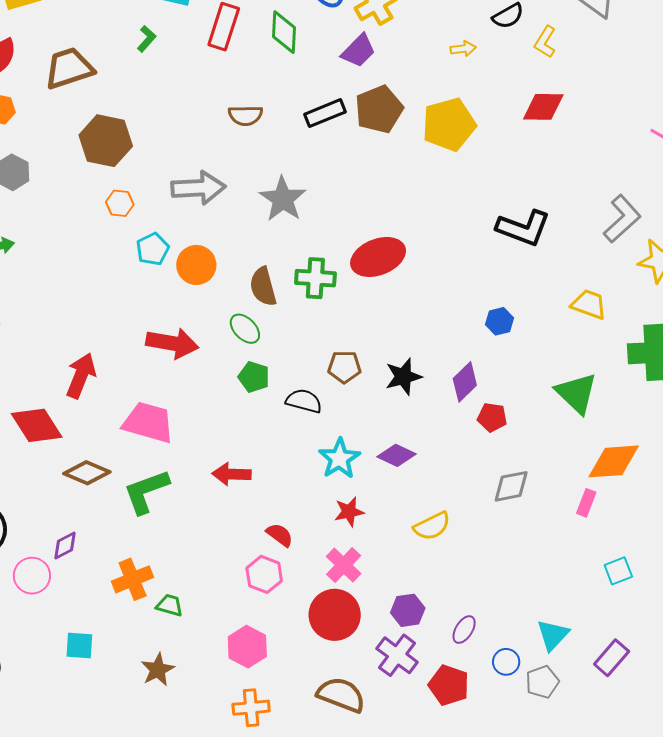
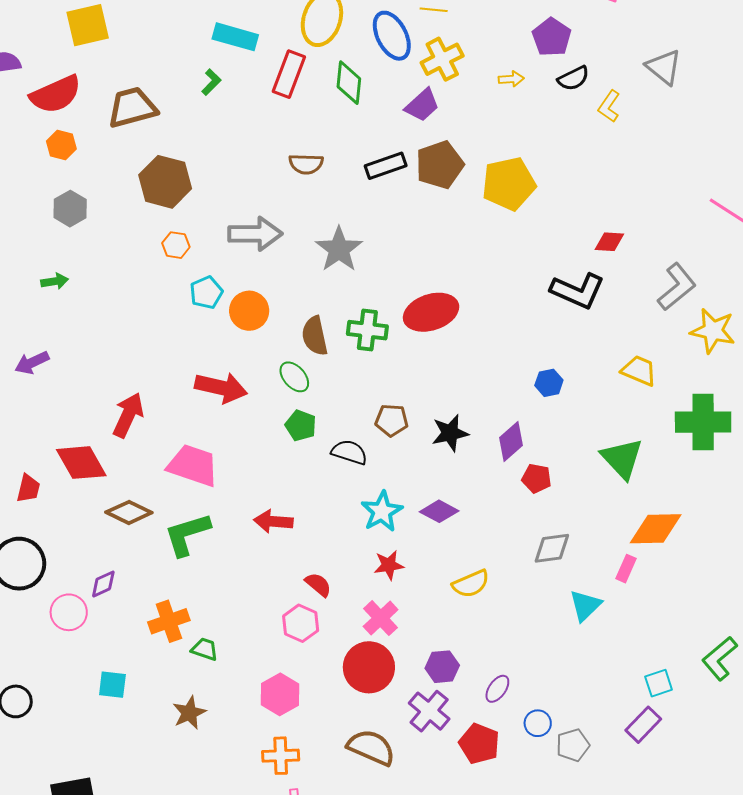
yellow arrow: (463, 49) -> (511, 79), moved
red diamond: (543, 107) -> (609, 242), moved, size x0.7
cyan square: (618, 571) -> (659, 683), moved
cyan triangle: (553, 635) -> (585, 605), moved

